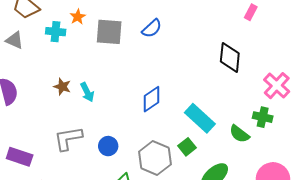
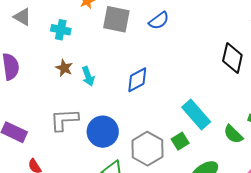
cyan cross: (56, 32) -> (61, 30), moved
blue diamond: (151, 99) -> (137, 80), moved
blue circle: (108, 146) -> (103, 132), size x1.6

